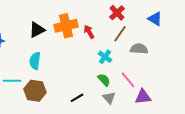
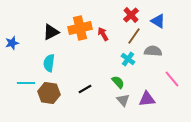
blue triangle: (155, 19) -> (158, 21), moved
cyan cross: (105, 57) -> (128, 59), moved
pink line: (128, 80) -> (172, 79), moved
purple triangle: (143, 97) -> (147, 99), moved
black line: (77, 98) -> (85, 89), moved

